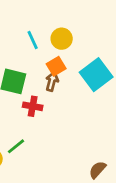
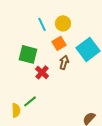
brown arrow: (52, 81) -> (64, 62), moved
red cross: (33, 106) -> (42, 72), turned 32

